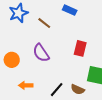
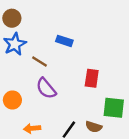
blue rectangle: (70, 10) -> (64, 41), moved
brown line: (44, 23) -> (40, 61), moved

